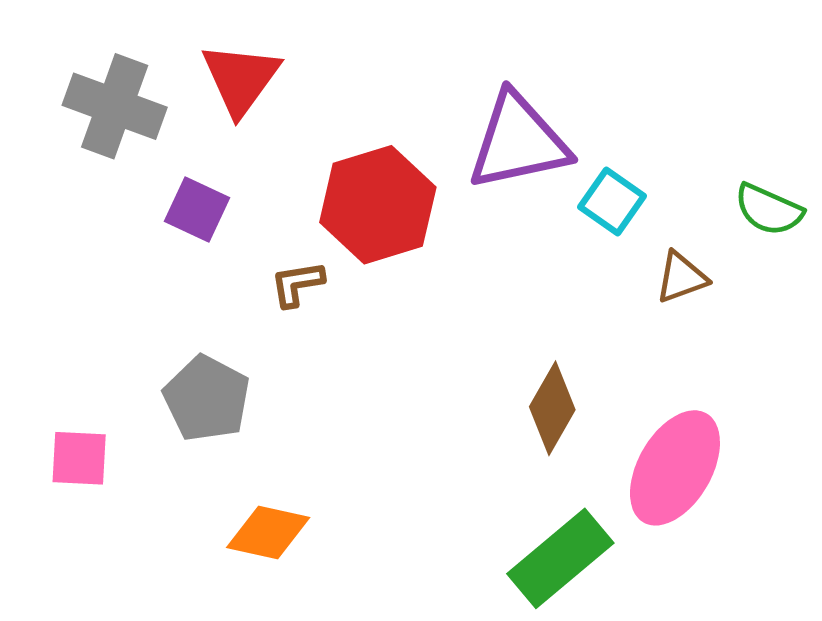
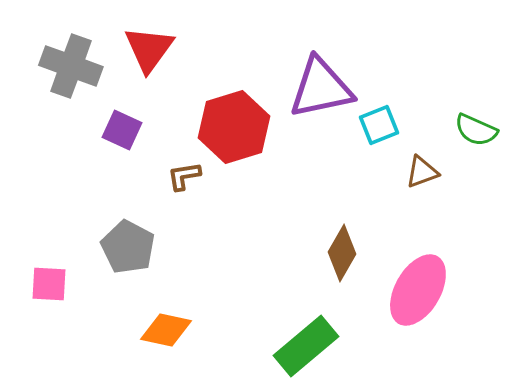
cyan square: (612, 202) -> (379, 125), turned 33
green rectangle: (560, 558) -> (306, 346), moved

